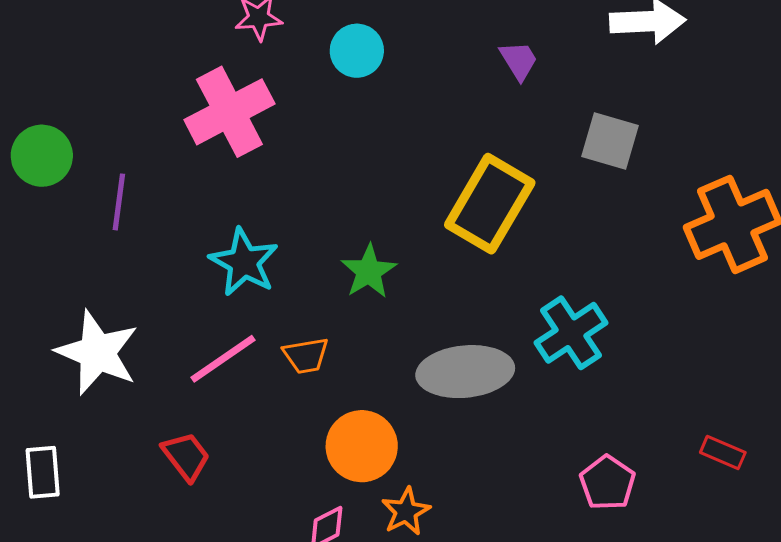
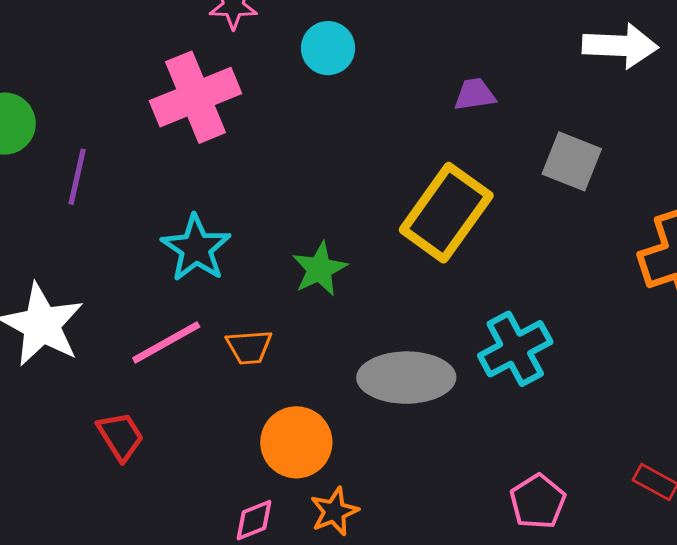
purple trapezoid: (519, 61) -> (475, 94), moved, turned -72

